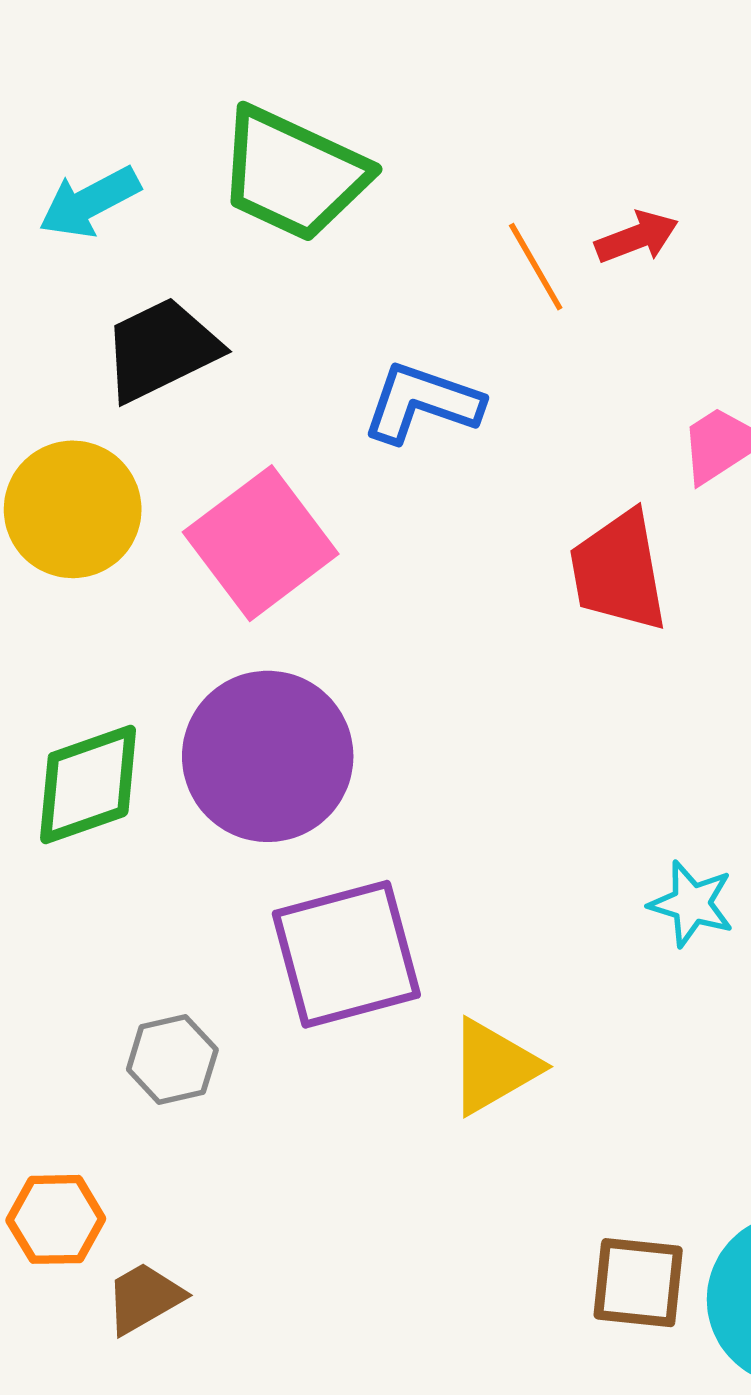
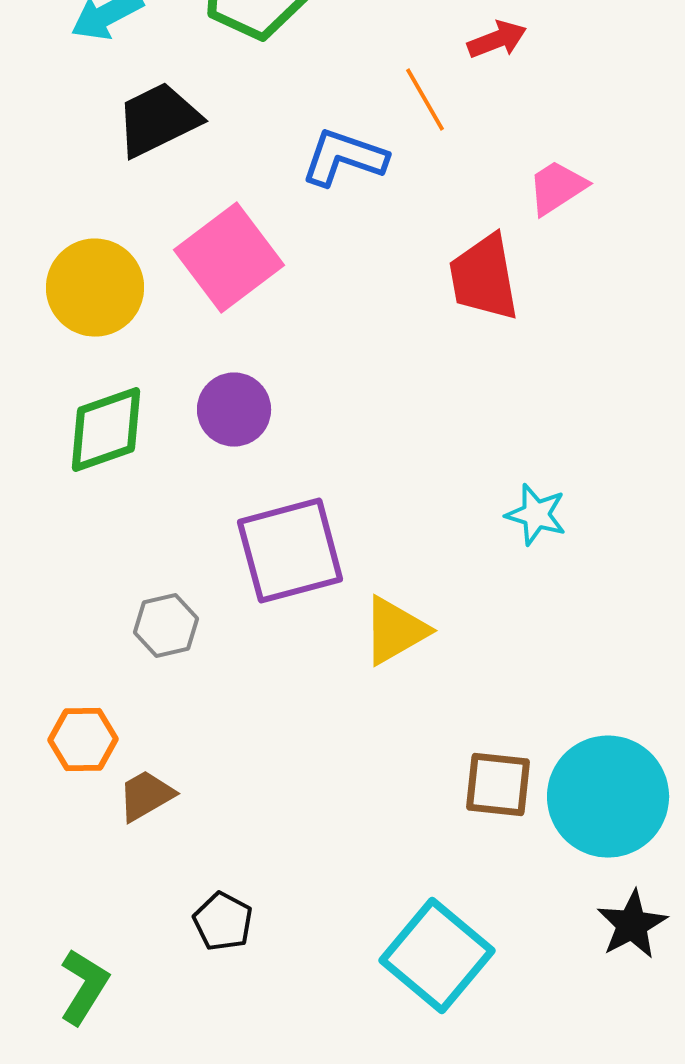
orange line: (536, 267) -> (425, 100), moved
yellow circle: (73, 509) -> (95, 288), moved
purple circle: (268, 756) -> (234, 410), size x0.6

